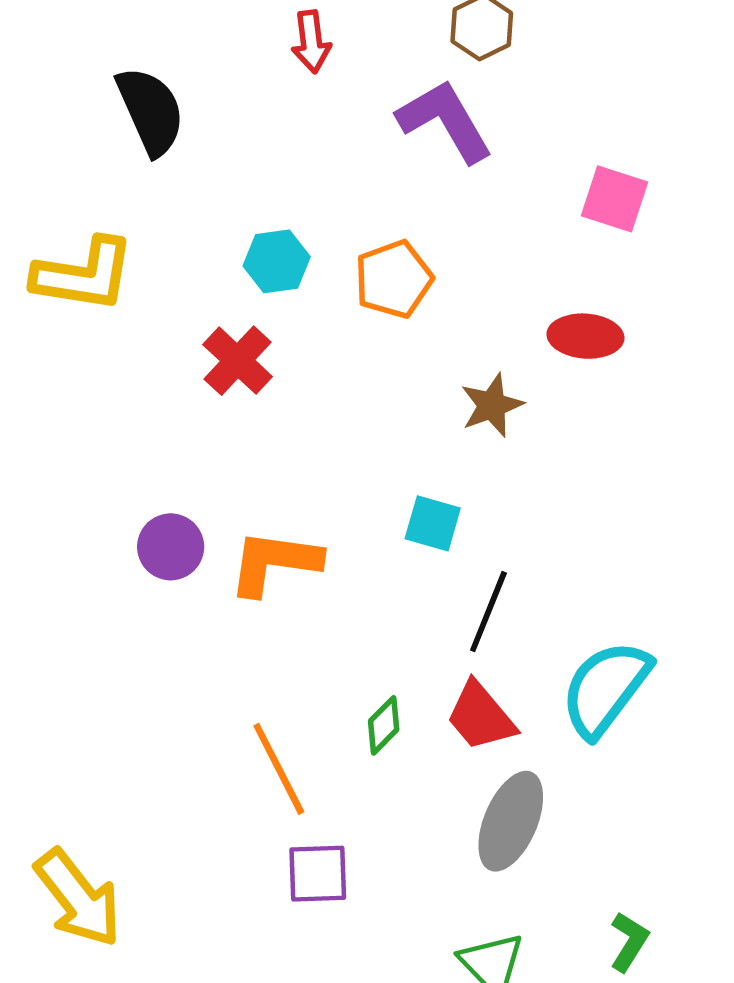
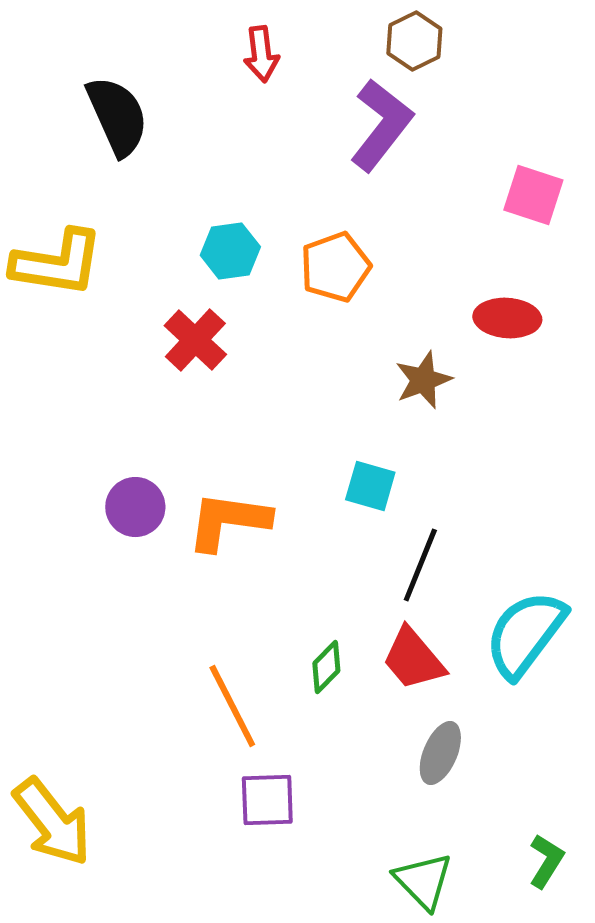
purple L-shape: (445, 121) -> (381, 125), turned 68
gray ellipse: (511, 821) -> (440, 753), size x0.7

